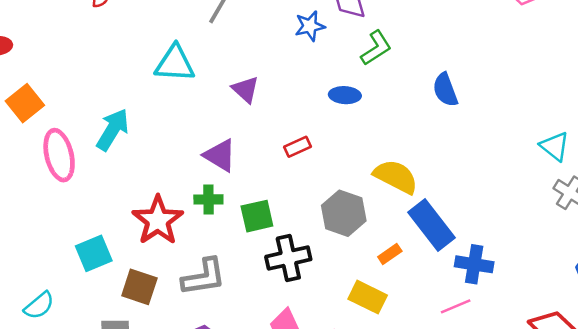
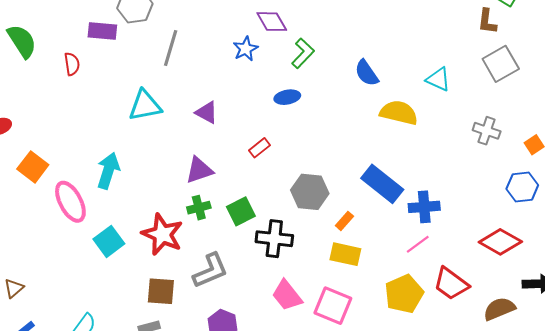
cyan triangle: (555, 146) -> (438, 79), moved
purple triangle: (220, 155) -> (199, 170), turned -36
yellow semicircle: (396, 177) -> (399, 113), moved
cyan square: (94, 253) -> (109, 241), moved
orange rectangle: (390, 254) -> (344, 221), moved
black cross: (288, 258) -> (274, 239), turned 33

